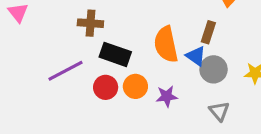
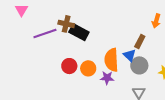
orange semicircle: (166, 44) -> (111, 60), moved
black rectangle: (115, 54) -> (79, 32), moved
purple line: (65, 71) -> (45, 33), moved

